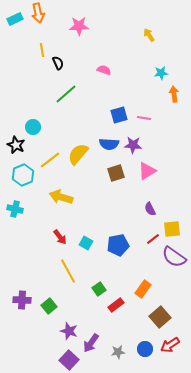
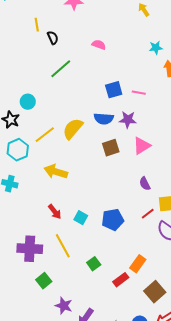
purple cross: (22, 300) -> (30, 249), moved, size x1.4
red rectangle: (116, 305) -> (121, 280), moved

